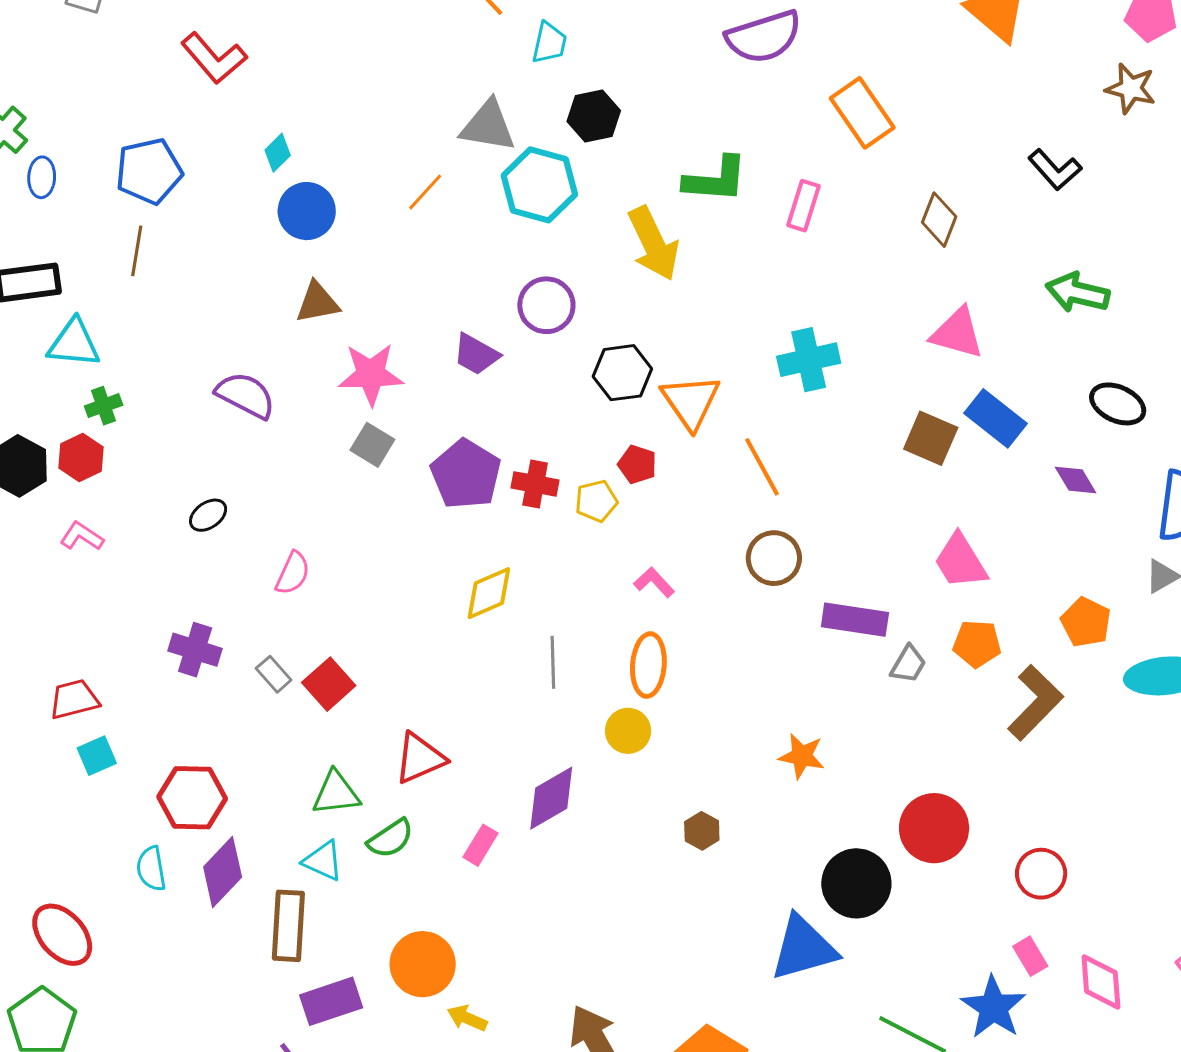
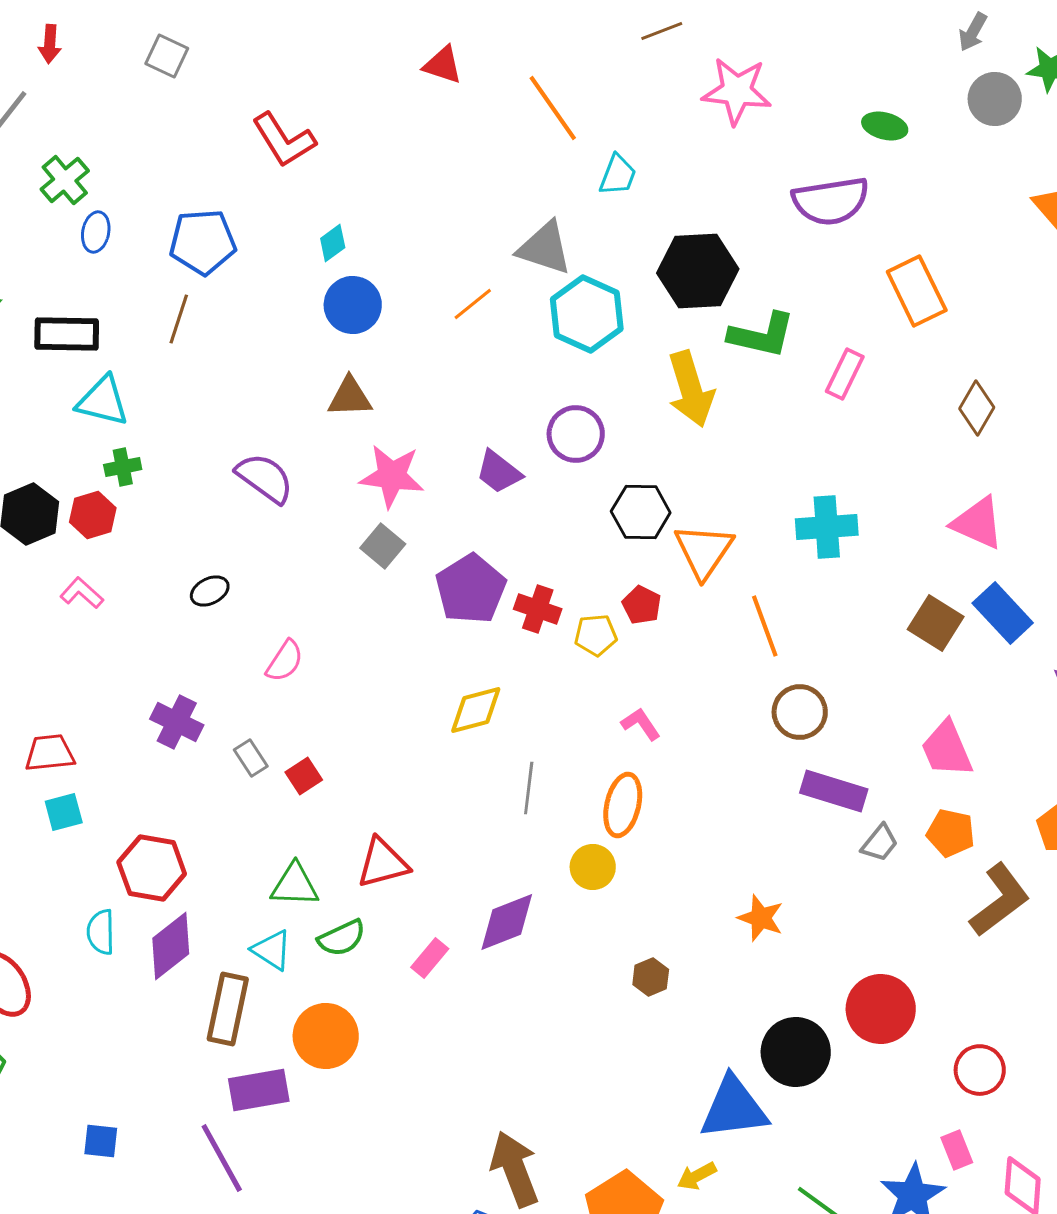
black hexagon: (594, 116) -> (698, 271), moved, size x1.5
brown circle: (774, 558) -> (800, 712), moved
red square: (329, 684) -> (304, 776), size x0.7
orange circle: (423, 964) -> (326, 1036), moved
yellow arrow: (467, 1018) -> (697, 1176), moved, turned -60

